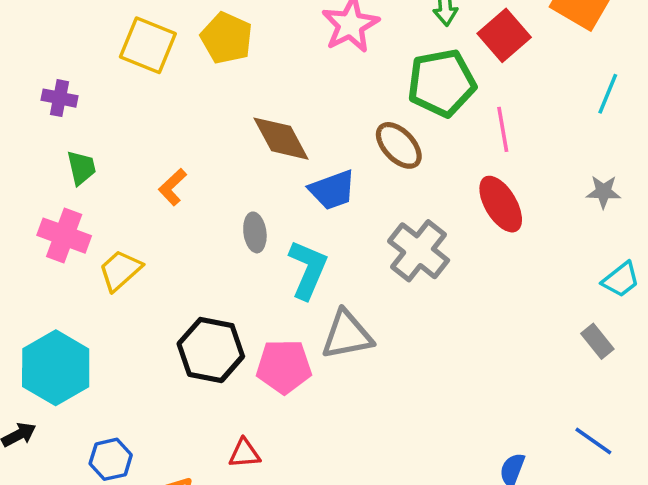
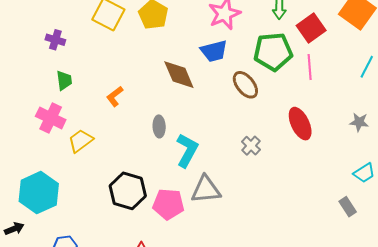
pink line: (503, 129) -> (310, 67), moved
blue trapezoid: (332, 190) -> (214, 51), moved
gray cross: (419, 251) -> (251, 146), size x0.6

